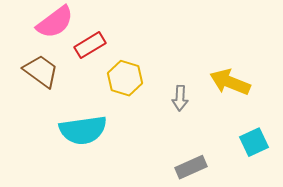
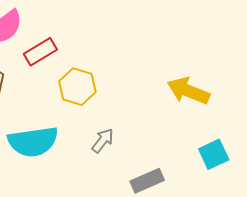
gray arrow: (180, 98) -> (103, 141), moved, turned -145

